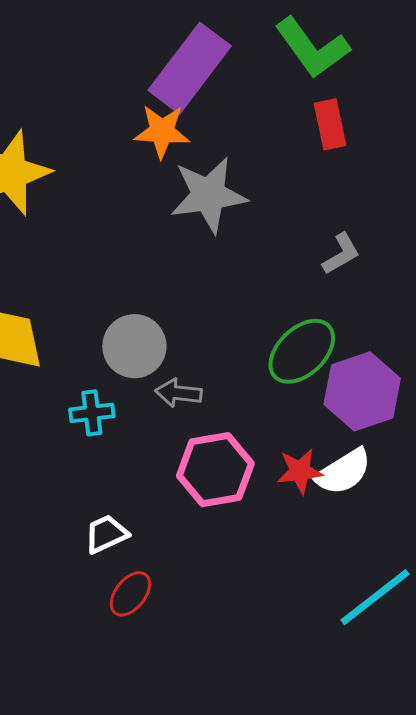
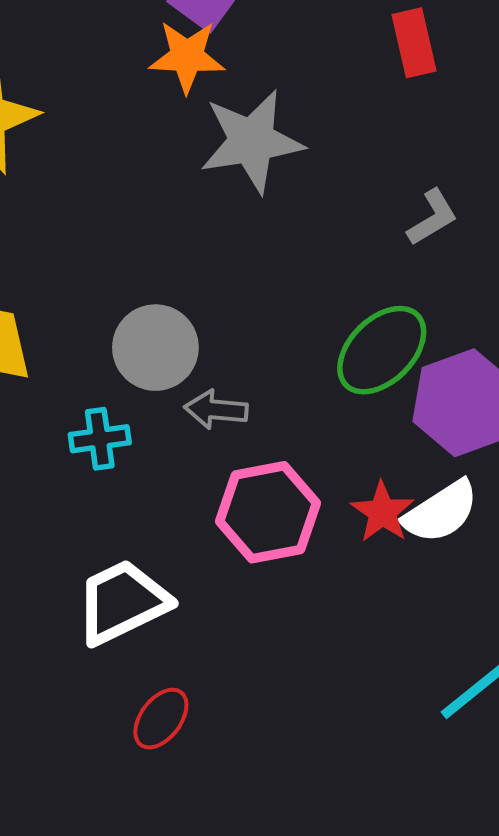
red star: (300, 471) -> (382, 512), turned -30
white trapezoid: (106, 534) -> (122, 602), size x1.6
red ellipse: (130, 594) -> (161, 719), moved

